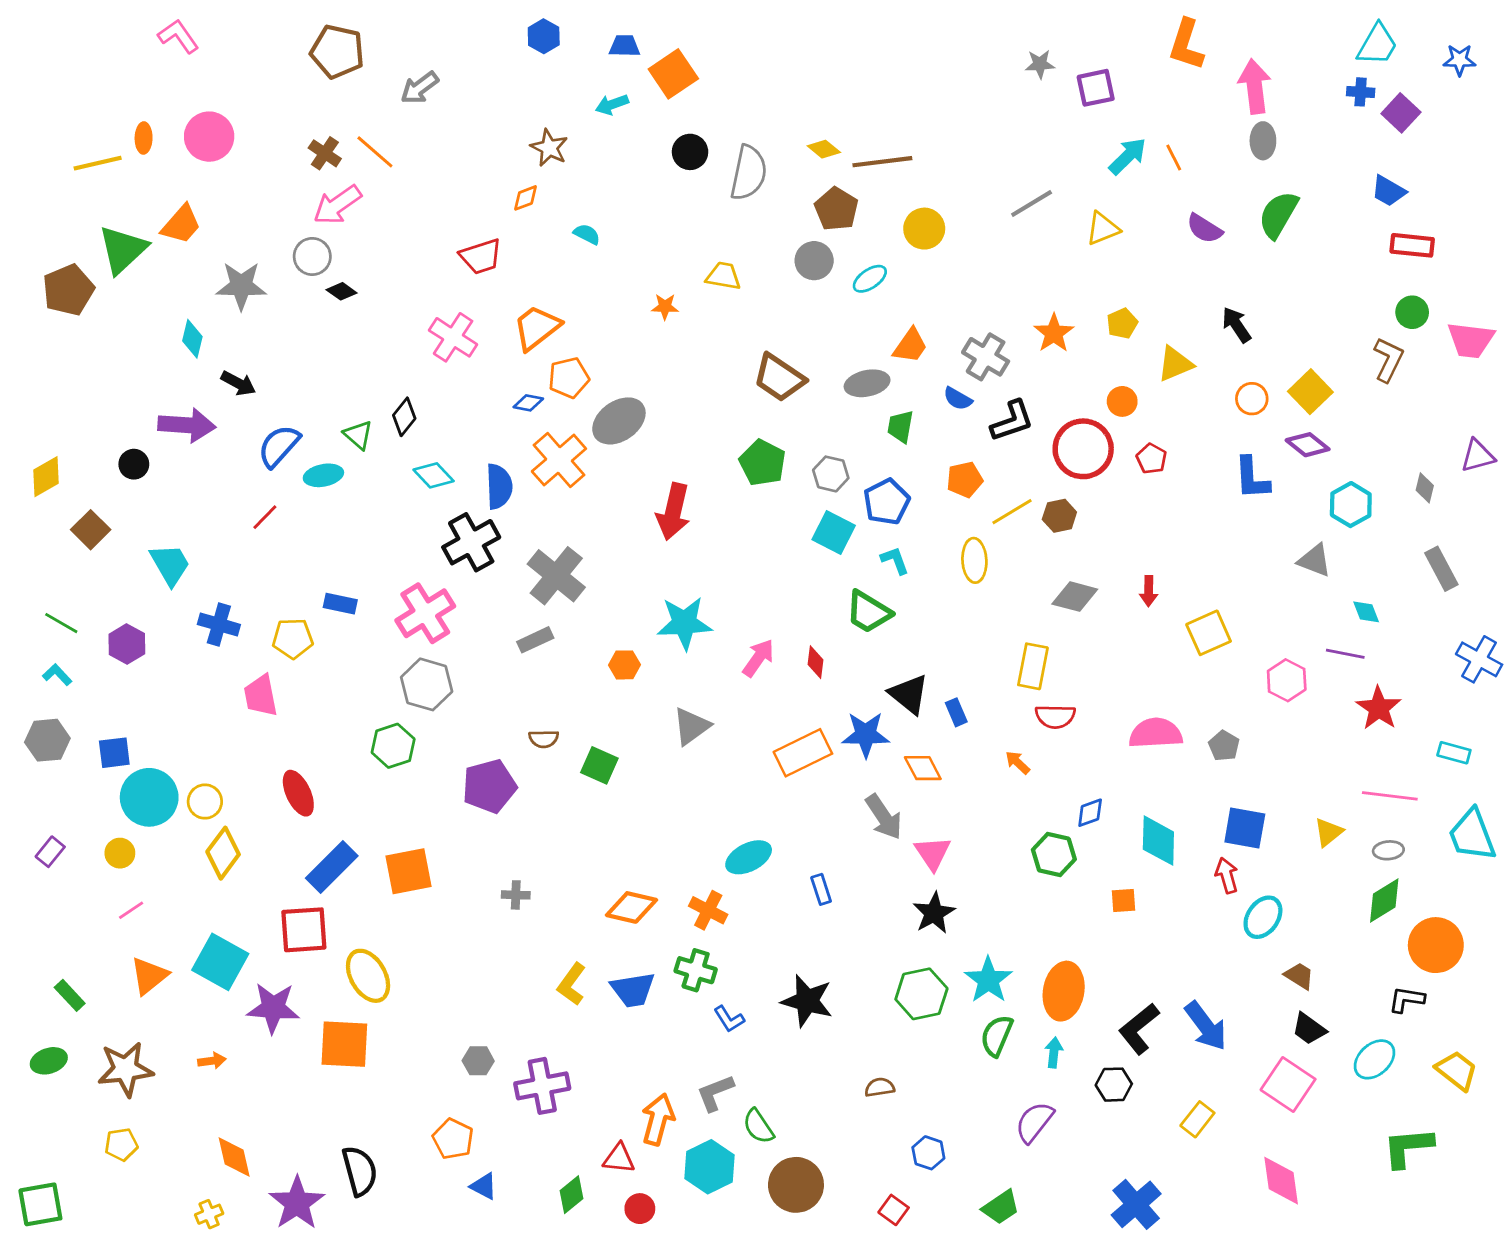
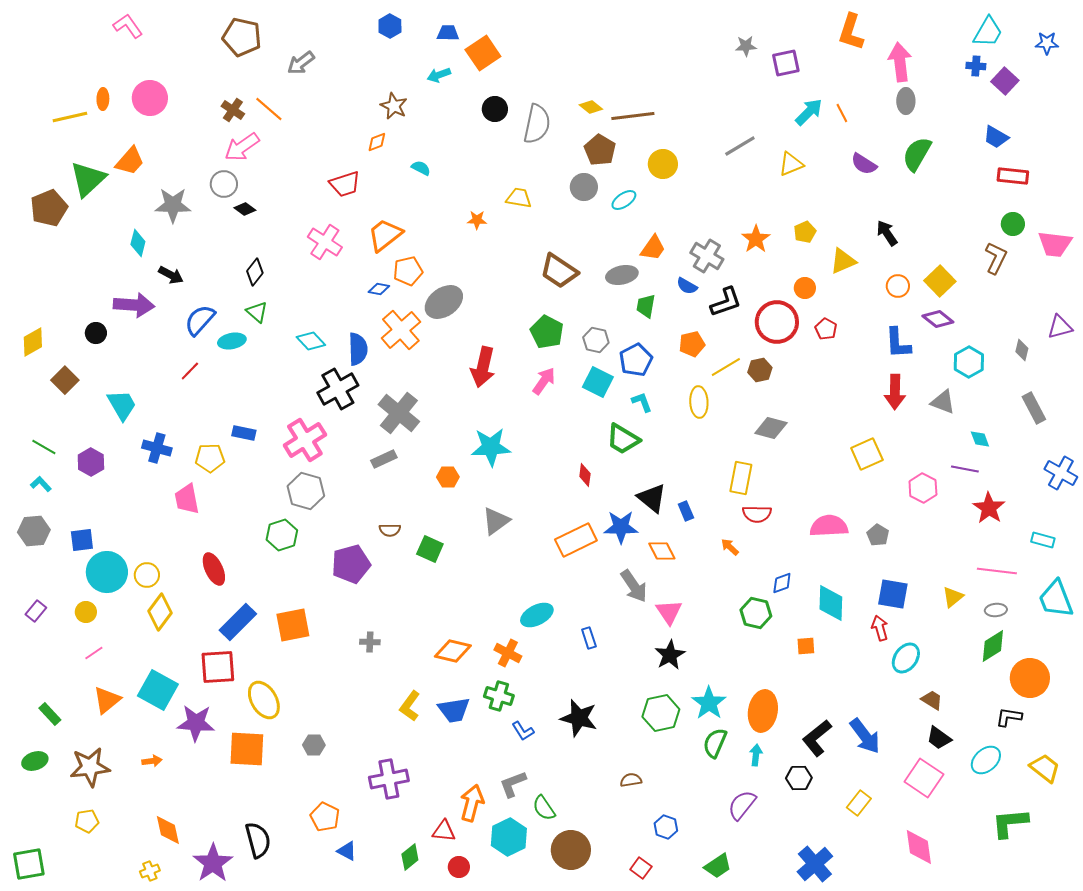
black diamond: (404, 417) -> (255, 272), moved
red arrow: (1149, 591) -> (895, 392), moved, size x1.6
pink arrow: (758, 658) -> (544, 381), moved
gray hexagon: (478, 1061) -> (314, 745), moved

